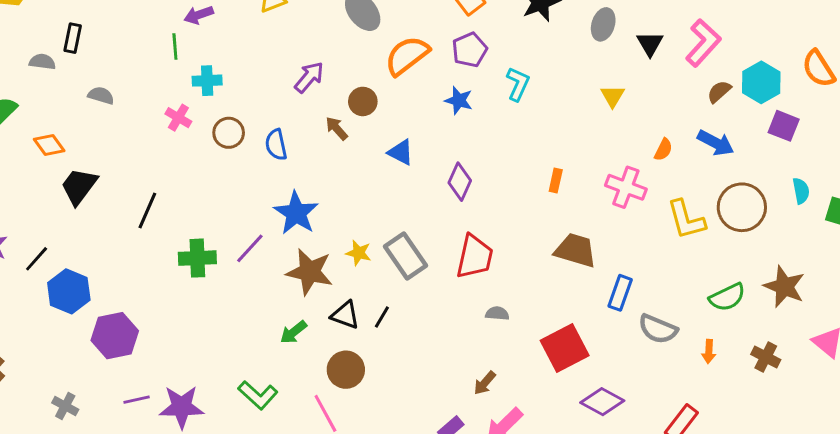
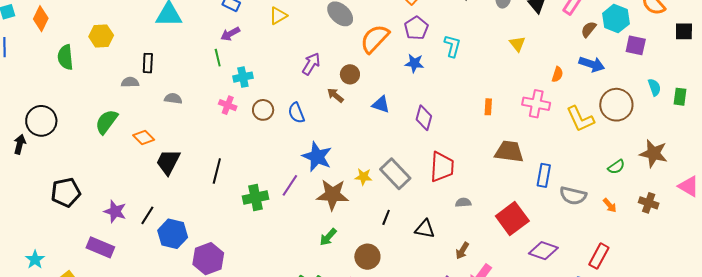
green semicircle: (727, 297) -> (616, 167), size x0.7
black triangle: (345, 315) -> (425, 229), moved
orange arrow: (709, 352) -> (610, 205), turned -35

